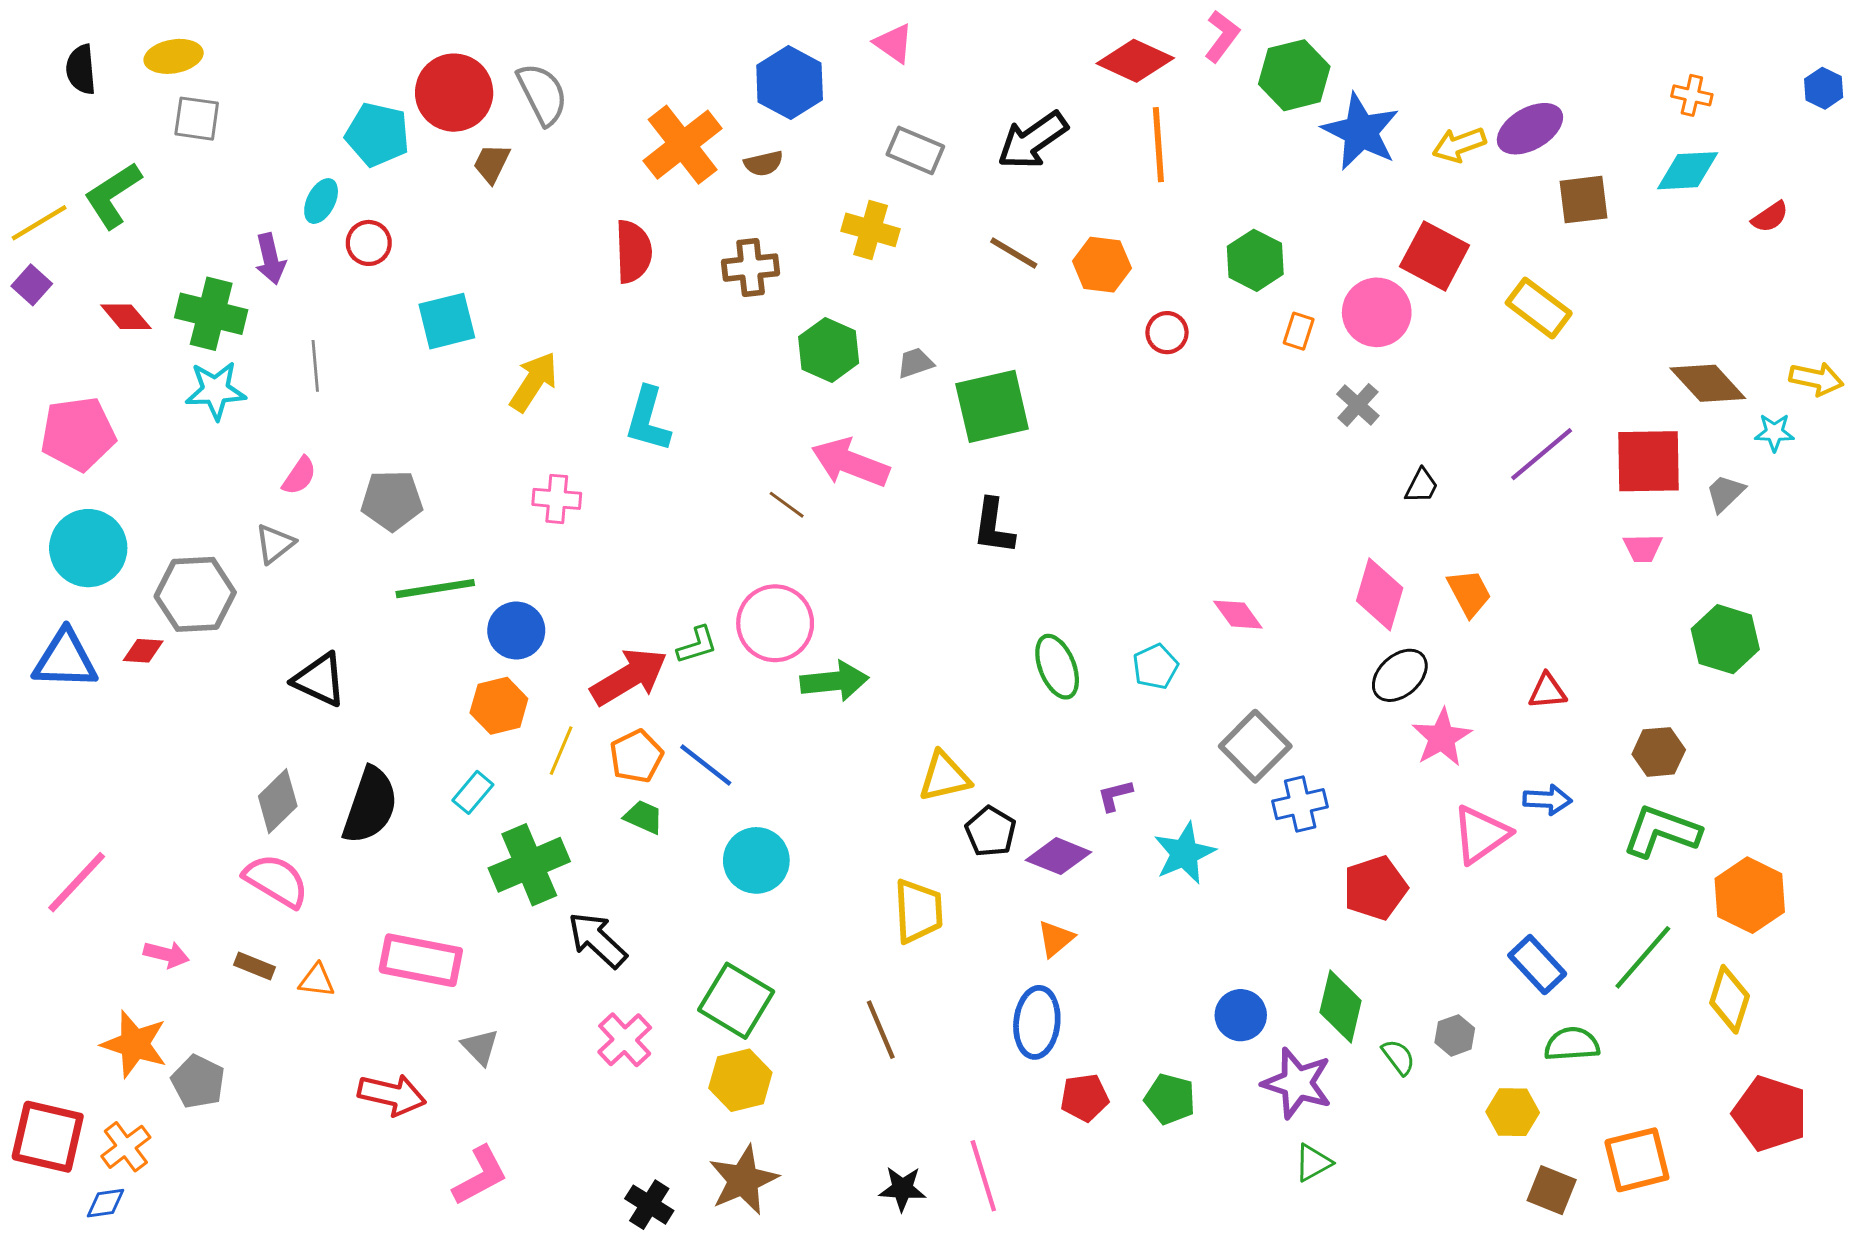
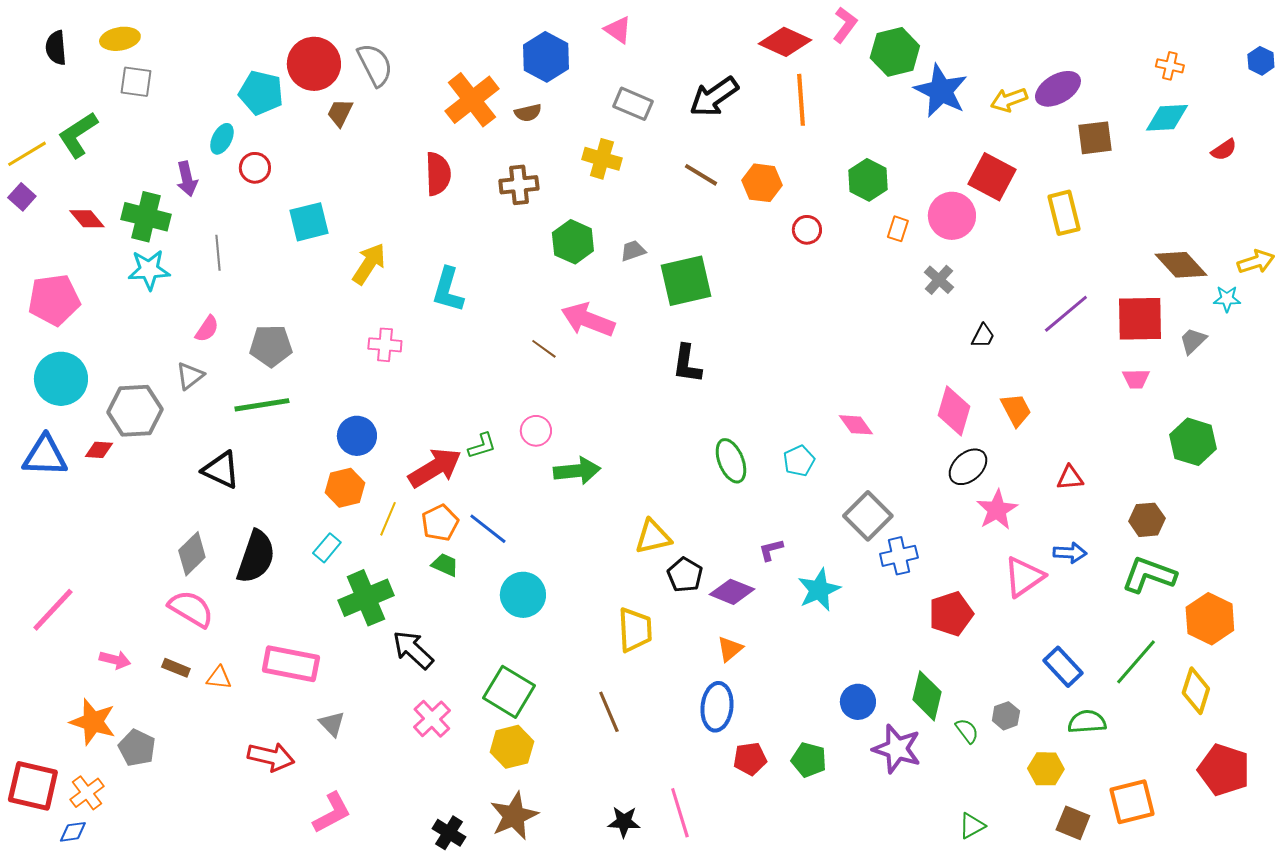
yellow rectangle: (1539, 308) -> (1064, 213), turned 39
yellow arrow: (1816, 379) -> (1256, 262), turned -30
green line: (435, 589) -> (262, 405), moved
pink circle: (775, 623) -> (536, 431), size x0.6
green triangle: (1313, 1163) -> (972, 826), moved

